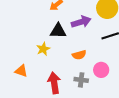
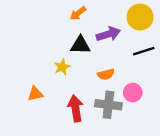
orange triangle: (21, 71) -> (35, 94), turned -32
gray cross: (81, 80) -> (108, 105), size x1.5

